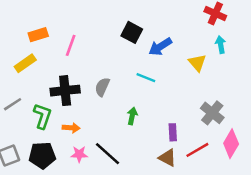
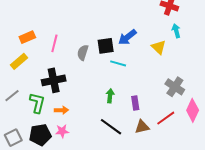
black square: (132, 32) -> (106, 46), moved, turned -30
gray semicircle: (102, 87) -> (83, 53), moved
purple rectangle: (173, 132) -> (135, 103), moved
pink star: (79, 154) -> (62, 131), moved
black line: (107, 154) -> (111, 127), moved
brown triangle: (167, 158) -> (142, 127), turned -35

